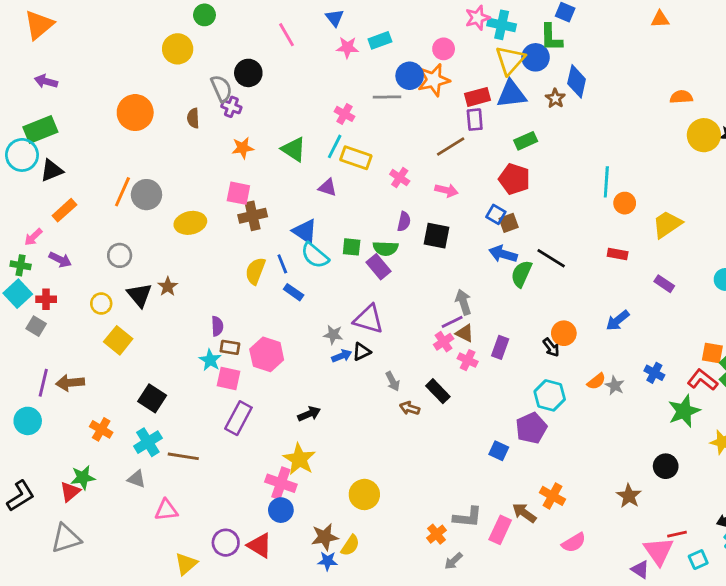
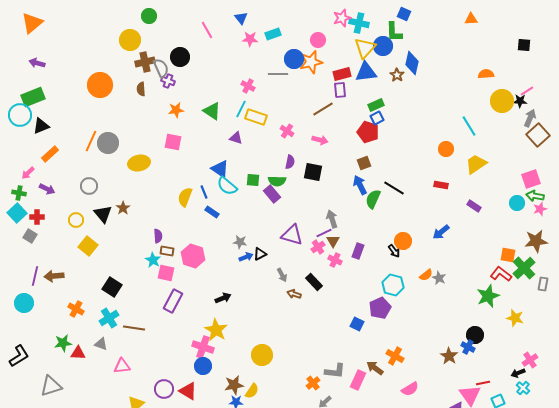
cyan line: (606, 182) -> (469, 126), moved, turned -35
blue square: (496, 214) -> (377, 118), moved, turned 32
brown cross: (253, 216) -> (145, 62), moved
blue arrow: (503, 254) -> (360, 185), turned 48
purple triangle: (369, 319) -> (292, 235), moved
brown triangle: (465, 333) -> (333, 241), turned 32
blue cross: (654, 373) -> (468, 347), moved
red triangle: (70, 492) -> (78, 353), moved, turned 42

